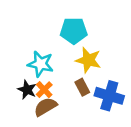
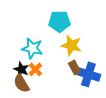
brown rectangle: (82, 87) -> (74, 67), moved
brown semicircle: (45, 107) -> (21, 83), moved, turned -90

